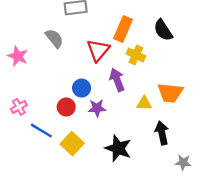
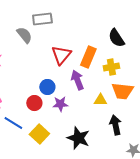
orange rectangle: (123, 29) -> (88, 57), moved
gray semicircle: (54, 38) -> (24, 35), moved
yellow cross: (136, 55) -> (111, 67), moved, turned -35

